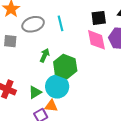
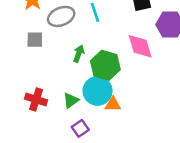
pink diamond: (96, 40) -> (140, 46), moved
orange triangle: (51, 106) -> (113, 104), moved

